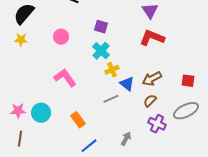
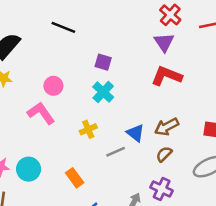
pink circle: (61, 37) -> (53, 86), moved
yellow cross: (112, 70) -> (88, 129), moved
pink L-shape: (65, 78) -> (41, 113), moved
purple cross: (157, 124) -> (162, 189), moved

